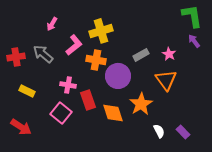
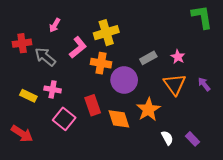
purple arrow: (194, 41) -> (204, 84), moved
red cross: (16, 57) -> (22, 43), moved
pink cross: (68, 85) -> (53, 89), moved

